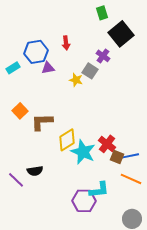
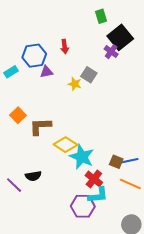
purple cross: (103, 56) -> (111, 52), moved
yellow diamond: (67, 140) -> (66, 145), turned 65
red cross: (107, 144) -> (94, 179), moved

